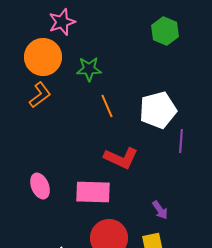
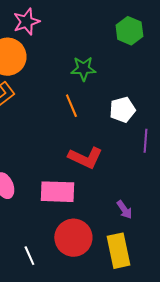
green star: (89, 69) -> (83, 69), moved
white pentagon: (158, 110) -> (122, 110), size x0.7

